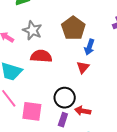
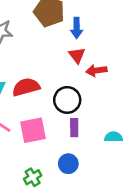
red semicircle: (41, 56) -> (26, 87), moved
red arrow: (83, 111) -> (96, 70), moved

